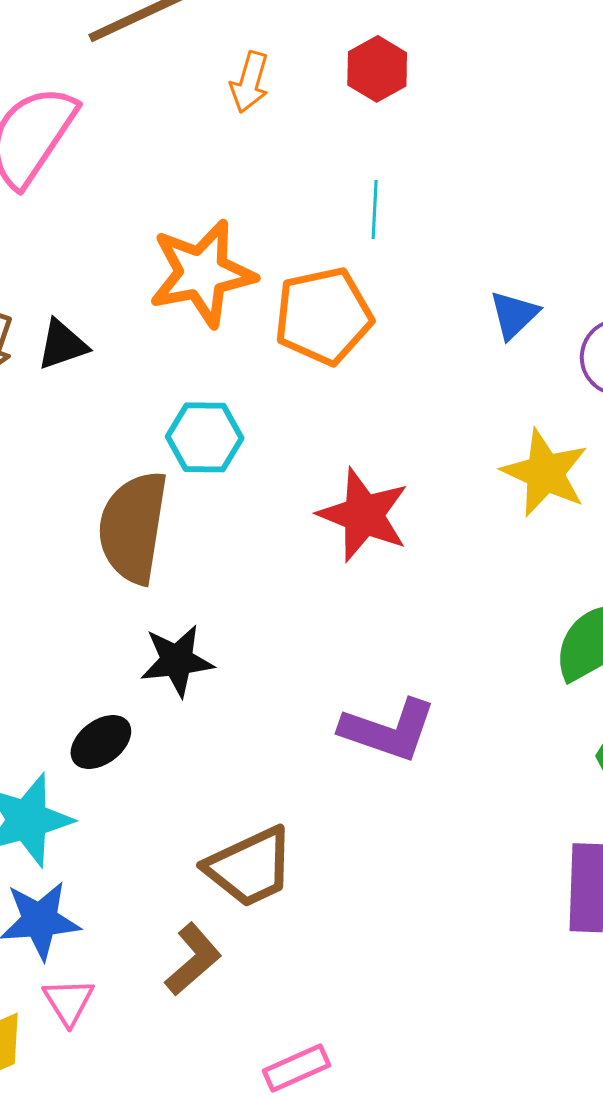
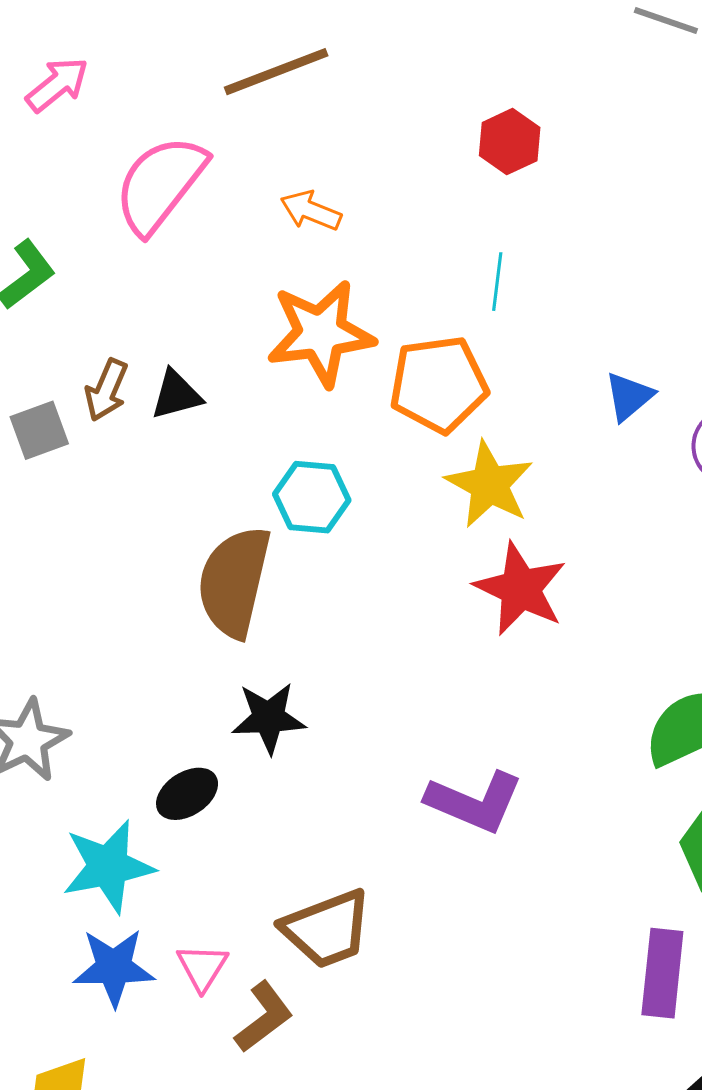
orange arrow: (250, 82) -> (311, 211), moved, turned 92
yellow star: (545, 473) -> (489, 485), moved
red star: (363, 515) -> (520, 589), moved
pink triangle: (68, 1002) -> (202, 967), moved

